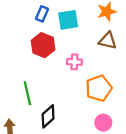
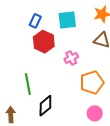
blue rectangle: (42, 14) -> (35, 21), moved
pink cross: (74, 62) -> (71, 58), turned -32

